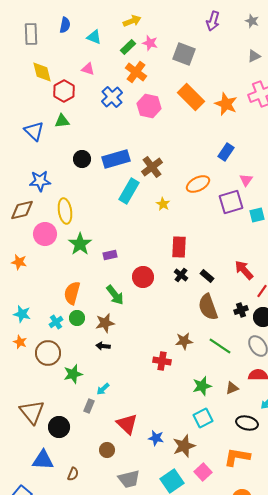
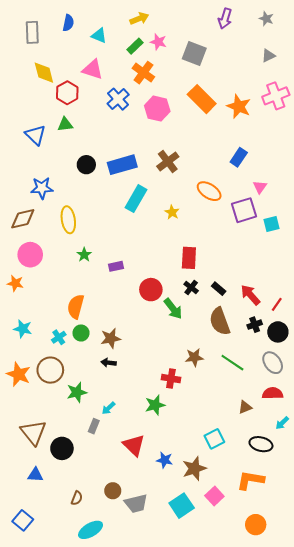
pink triangle: (88, 69) -> (93, 69), size x1.5
brown cross: (152, 167) -> (168, 162), moved
orange ellipse: (198, 184) -> (209, 191), turned 60
pink circle: (45, 234) -> (30, 255), moved
green star: (80, 244) -> (84, 255), size x0.6
orange star: (19, 262) -> (15, 283), moved
red arrow: (244, 270) -> (250, 295), moved
green arrow: (115, 295) -> (173, 309), moved
orange star: (20, 342) -> (19, 374), moved, size x1.6
green star: (202, 386) -> (155, 405), moved
brown circle: (107, 450) -> (113, 491), moved
blue triangle: (43, 460) -> (35, 475), moved, size x0.7

